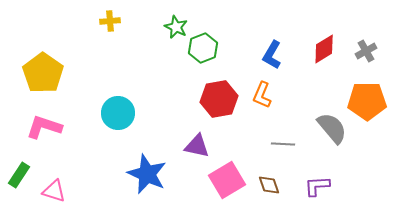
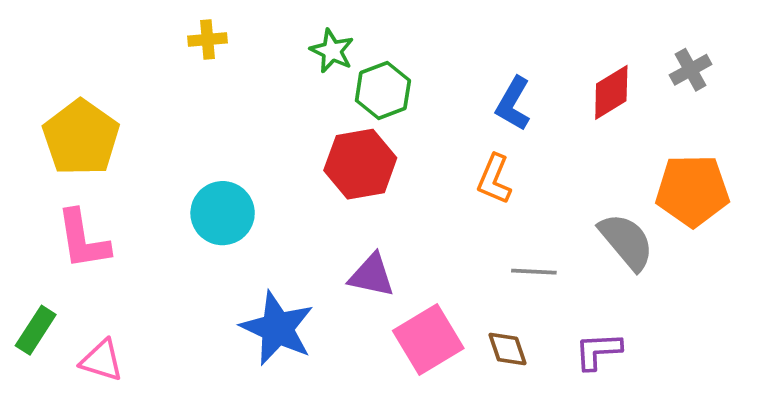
gray cross: (366, 51) -> (691, 70), moved
red hexagon: (219, 99) -> (360, 164), moved
pink L-shape: (44, 127) -> (83, 240), turned -117

